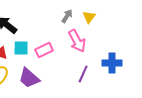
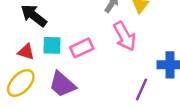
purple line: (83, 74) -> (142, 90), moved

